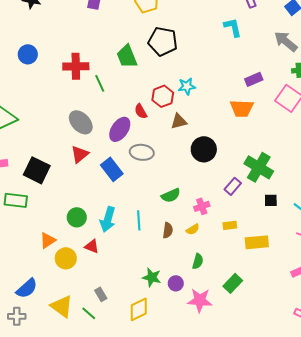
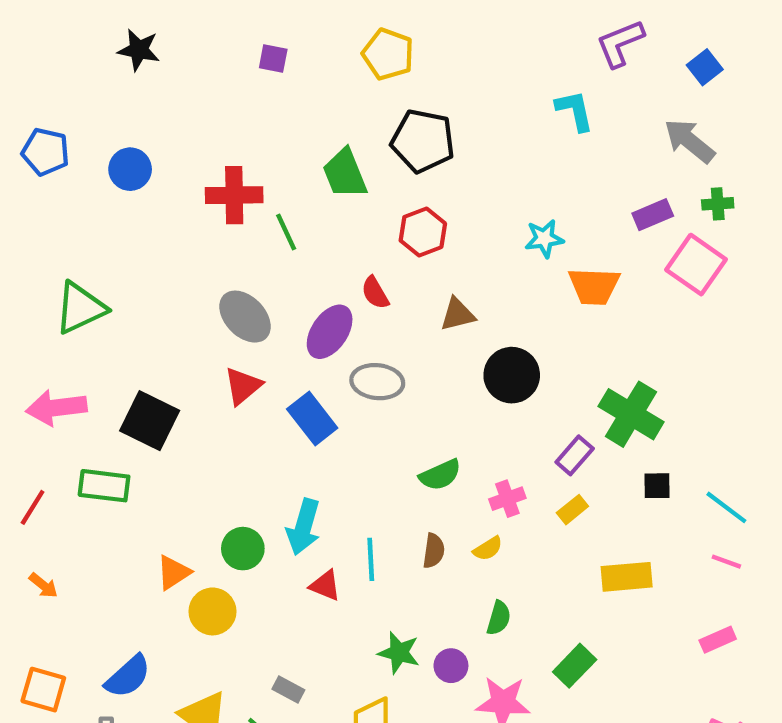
purple rectangle: (254, 79) -> (653, 215), moved
cyan star: (187, 86) -> (544, 239), moved
red hexagon: (163, 96) -> (423, 232), moved
green circle: (77, 217) -> (243, 549), moved
cyan line: (139, 220) -> (371, 559), moved
yellow rectangle: (230, 225) -> (572, 510), moved, turned -32
red triangle: (92, 246) -> (325, 585), moved
gray rectangle: (101, 294) -> (288, 690), turned -32

